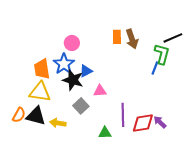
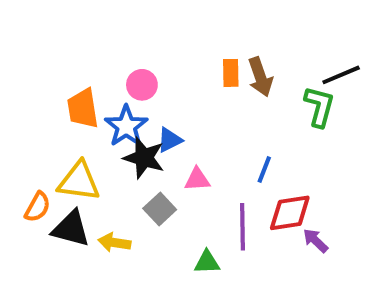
blue line: (155, 68) -> (264, 170), moved
orange trapezoid: (42, 69) -> (83, 108), moved
orange semicircle: (19, 115) -> (37, 207), moved
red diamond: (143, 123) -> (290, 213), moved

